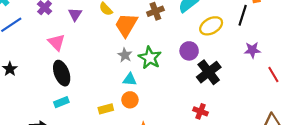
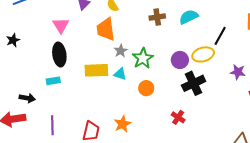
black line: (243, 15) -> (220, 36), moved
orange trapezoid: (126, 25) -> (106, 29), moved, turned -50
yellow ellipse: (211, 26) -> (203, 54), moved
orange circle: (130, 100) -> (146, 88), moved
yellow rectangle: (106, 109) -> (96, 70), moved, size x1.6

